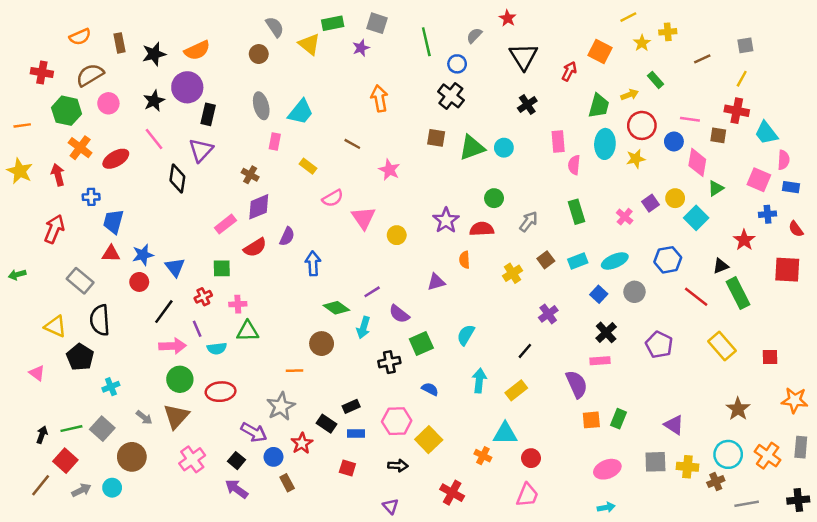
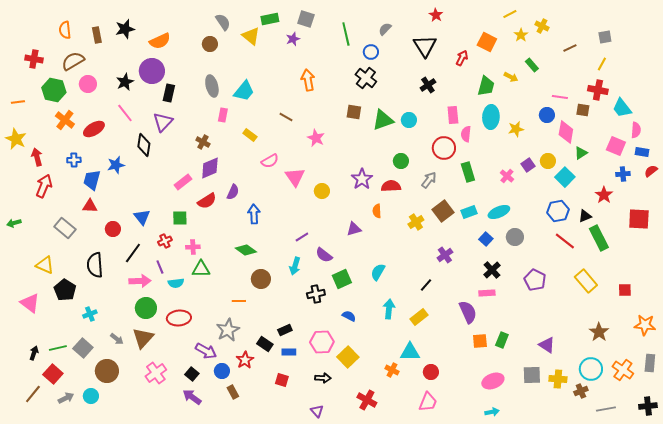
red star: (508, 18) -> (436, 15), moved
yellow cross: (668, 32) -> (542, 26), turned 32
orange semicircle: (80, 37) -> (65, 30), turned 108
black star: (154, 54) -> (125, 29), moved
yellow arrow: (630, 95) -> (511, 77), turned 48
red circle: (642, 125) -> (444, 148), moved
red arrow: (58, 175) -> (37, 157), moved
red semicircle: (796, 229) -> (651, 171), moved, turned 88
blue star: (143, 255) -> (116, 165), moved
brown square: (546, 260) -> (443, 211), size x1.5
blue hexagon: (668, 260) -> (558, 211), moved
green diamond: (336, 308) -> (246, 250), moved
black semicircle: (100, 320) -> (95, 265), moved
pink triangle: (37, 373) -> (30, 303), size x1.5

